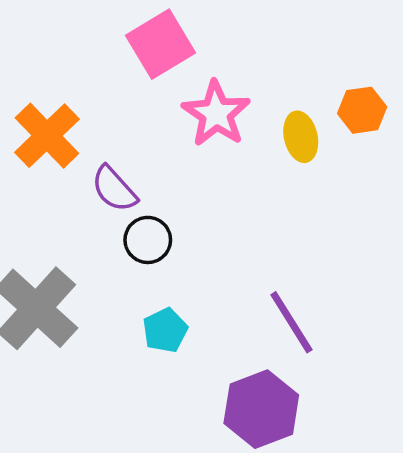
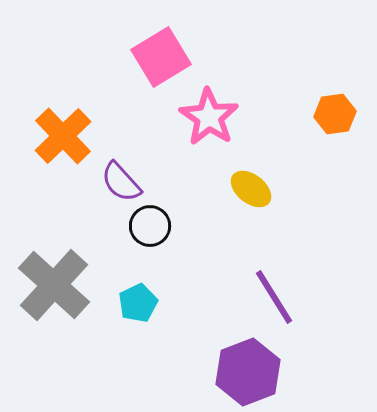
yellow ellipse: (301, 137) -> (251, 189), moved, turned -39
cyan pentagon: (165, 330) -> (138, 303), moved

